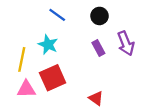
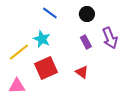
yellow line: (22, 59) -> (19, 52), turned 40
pink triangle: (26, 89) -> (17, 86), moved
red triangle: (96, 98) -> (82, 72), moved

